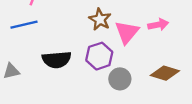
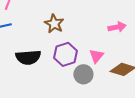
brown star: (100, 19) -> (54, 24), moved
pink triangle: (127, 32) -> (96, 56), moved, size x0.7

